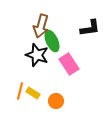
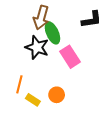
yellow rectangle: (33, 93) -> (33, 100), moved

